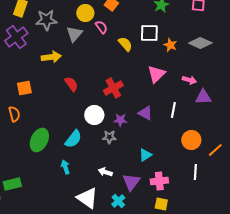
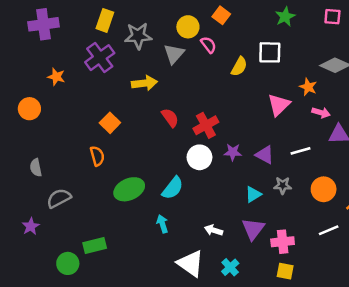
yellow semicircle: (125, 44) -> (239, 67), turned 70
orange star: (170, 45) -> (308, 87), moved
orange square: (24, 88) -> (110, 123), turned -35
red cross: (113, 88) -> (206, 125), moved
white line: (173, 110) -> (301, 151), turned 63
purple star: (120, 120) -> (233, 152), moved
gray star: (109, 137) -> (283, 185), moved
green ellipse: (39, 140) -> (129, 189), turned 40
cyan triangle: (145, 155) -> (253, 194), moved
white line: (195, 172) -> (329, 230), turned 63
purple triangle: (131, 182) -> (253, 229), moved

